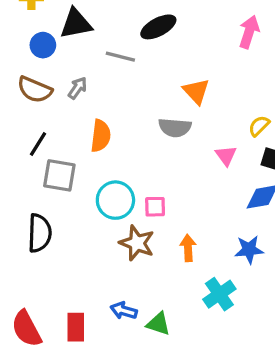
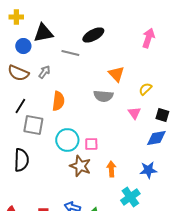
yellow semicircle: (259, 126) -> (145, 89), moved

